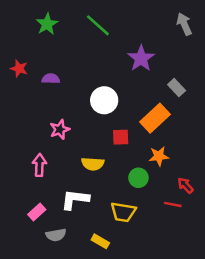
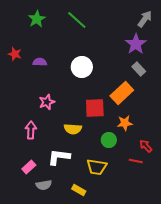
gray arrow: (184, 24) -> (145, 19), turned 60
purple star: (141, 58) -> (136, 44), moved
white circle: (104, 100) -> (82, 67), moved
red square: (121, 137) -> (95, 108), size x1.5

